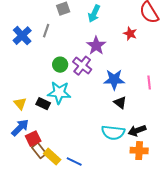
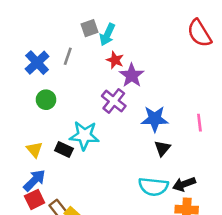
cyan arrow: (94, 14) -> (107, 35), moved
red star: (130, 34) -> (115, 60), moved
green circle: (60, 65) -> (46, 100), moved
black triangle: (120, 103) -> (162, 148), turned 32
red square: (33, 139) -> (35, 199), moved

